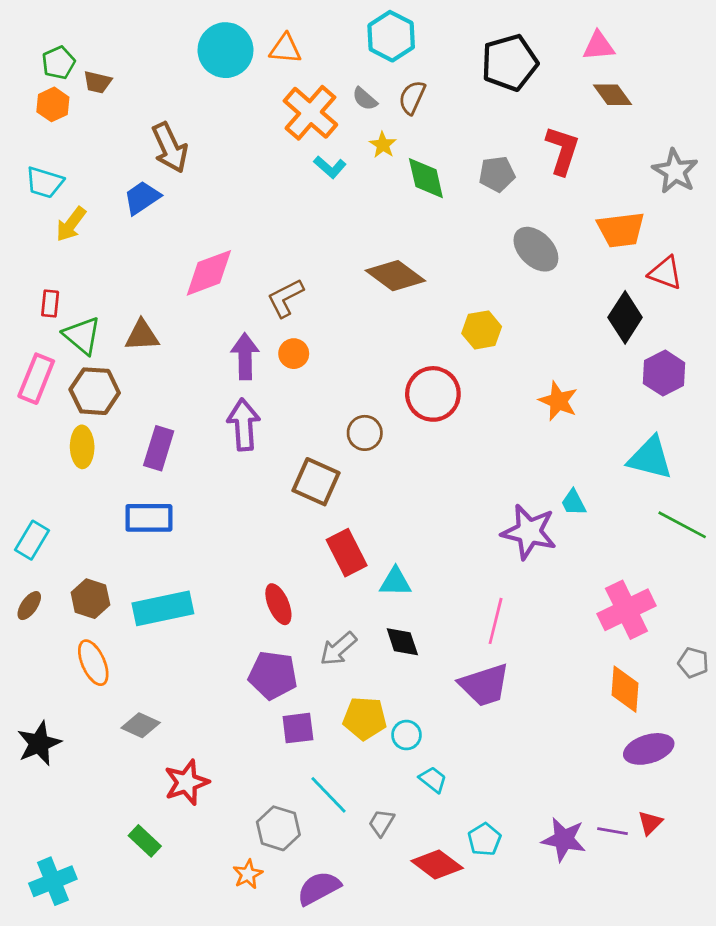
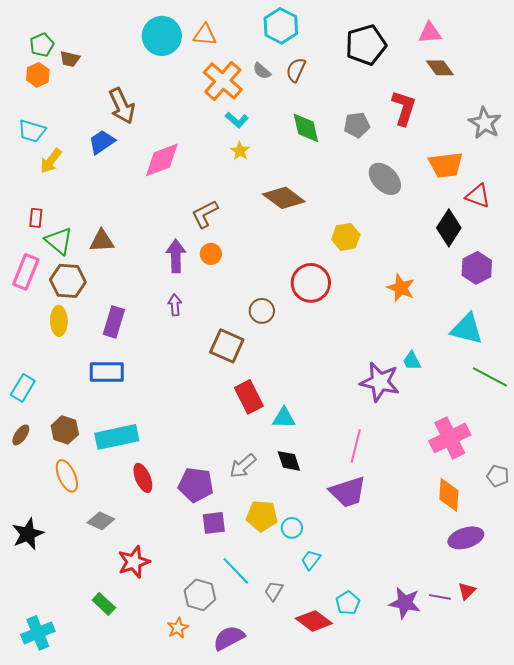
yellow star: (383, 145) -> (240, 151), moved
pink diamond: (209, 273) -> (162, 160), moved
purple arrow: (244, 425) -> (175, 305), size x0.6
red ellipse: (278, 604) -> (143, 478), moved
cyan trapezoid: (433, 780) -> (311, 560), turned -90

